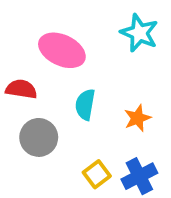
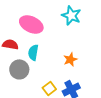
cyan semicircle: (85, 105) -> (33, 52), moved

